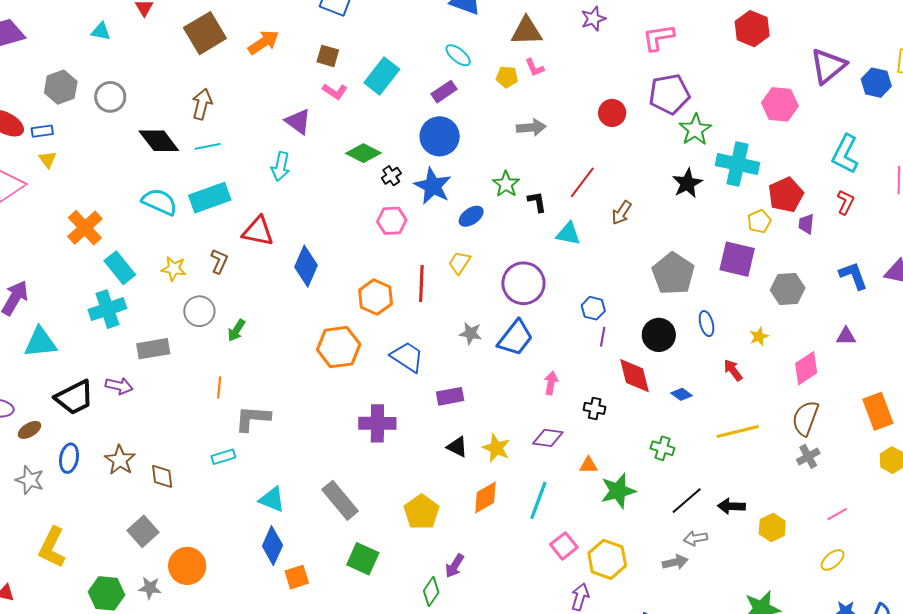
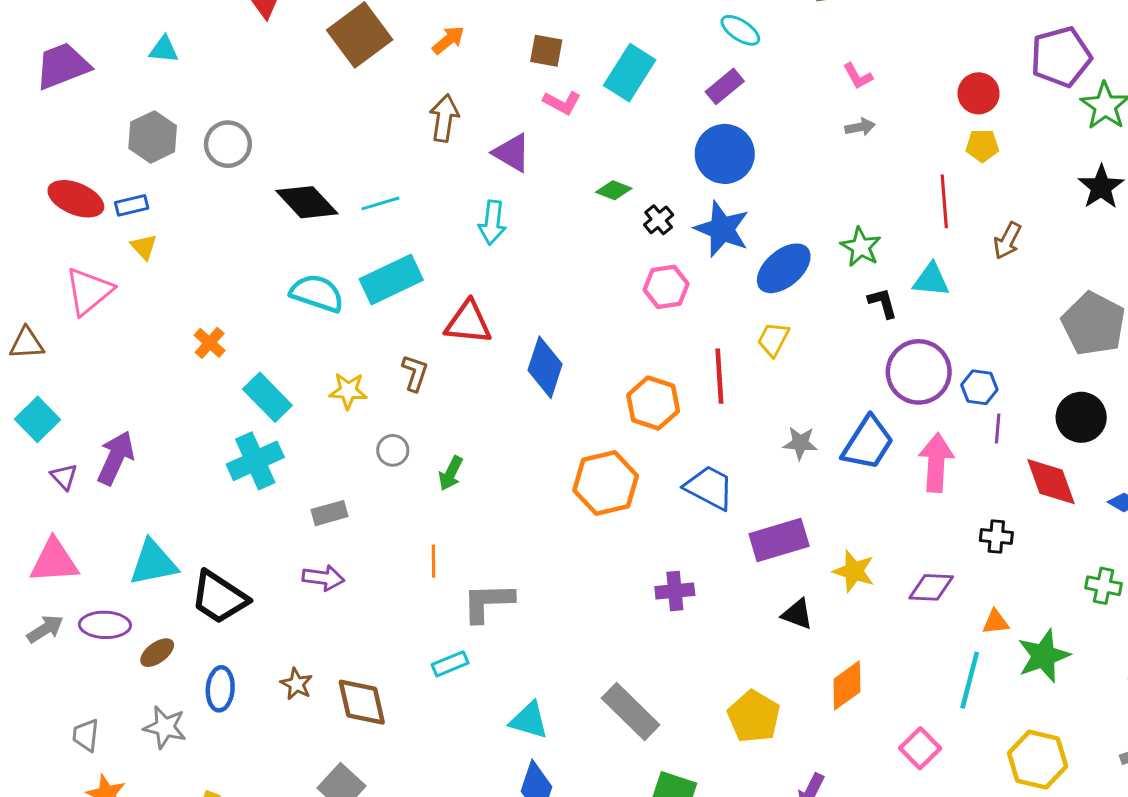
cyan triangle: (101, 31) -> (164, 49), moved
orange arrow: (264, 42) -> (448, 40), size x0.7
pink L-shape: (535, 68) -> (858, 76), moved
yellow pentagon: (507, 77) -> (982, 146), moved
brown arrow: (202, 104) -> (444, 118), moved
gray arrow: (531, 127) -> (860, 127), size x0.7
green diamond: (363, 153) -> (614, 190), size x0.7
red line: (582, 182) -> (944, 201), turned -36
green star: (506, 184) -> (861, 247), moved
black L-shape: (537, 202) -> (883, 303), moved
blue ellipse: (471, 216) -> (784, 268), size x1.5
orange cross: (85, 228) -> (210, 343), size x0.6
purple circle: (523, 283) -> (919, 372), moved
gray circle: (199, 311) -> (393, 450), size x0.7
cyan triangle: (40, 342) -> (153, 563), moved
gray rectangle: (153, 349) -> (330, 513), size x0.7
pink arrow: (551, 383) -> (936, 463), moved, size x1.6
purple arrow: (119, 386) -> (323, 578), moved
purple rectangle: (450, 396) -> (779, 540), size x1.4
black trapezoid: (74, 397) -> (219, 597), turned 66
purple cross: (377, 423) -> (675, 591), size x0.7
yellow star: (496, 448) -> (854, 571), moved
brown star: (120, 460) -> (296, 684), size x0.7
brown diamond: (162, 476) -> (362, 702), size x1.4
cyan line: (538, 500) -> (970, 680), moved
pink square: (564, 546) -> (920, 748), moved

